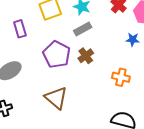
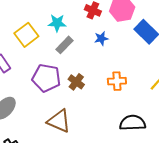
blue star: (133, 40) -> (101, 38), moved
brown cross: (86, 56) -> (76, 82), moved

